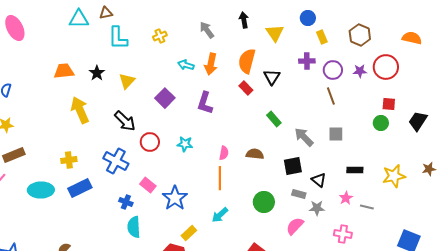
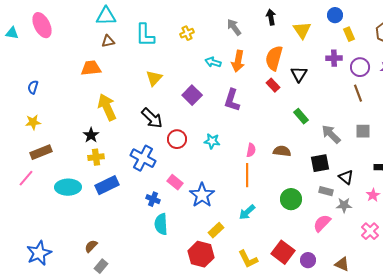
brown triangle: (106, 13) -> (108, 41), moved
black star: (97, 73) -> (91, 135), moved
pink cross: (343, 234) -> (370, 231), turned 36

